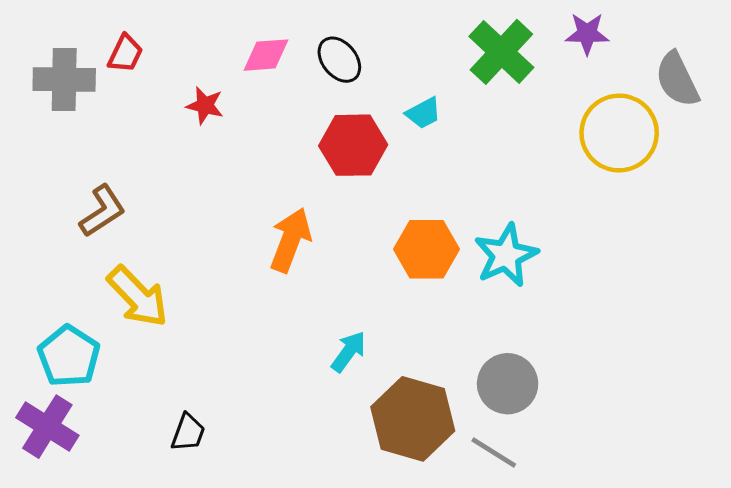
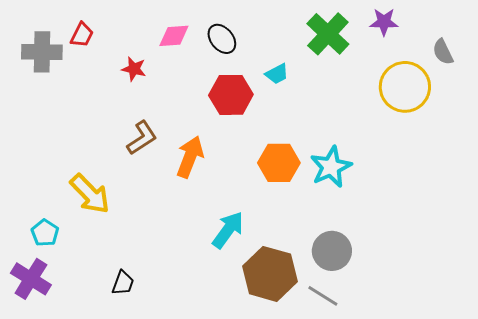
gray semicircle: (677, 79) -> (443, 52), size x0.7
brown L-shape: (102, 211) -> (142, 138), moved
cyan arrow: (349, 352) -> (228, 230), size x1.4
cyan pentagon: (69, 356) -> (45, 233), size x0.7

